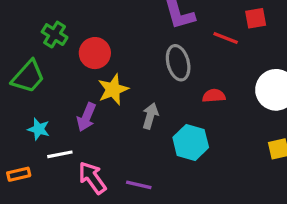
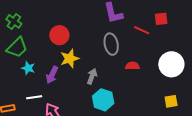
green cross: (55, 35) -> (14, 21), moved
cyan star: (39, 129) -> (28, 68), moved
cyan hexagon: (191, 142) -> (103, 100), moved

